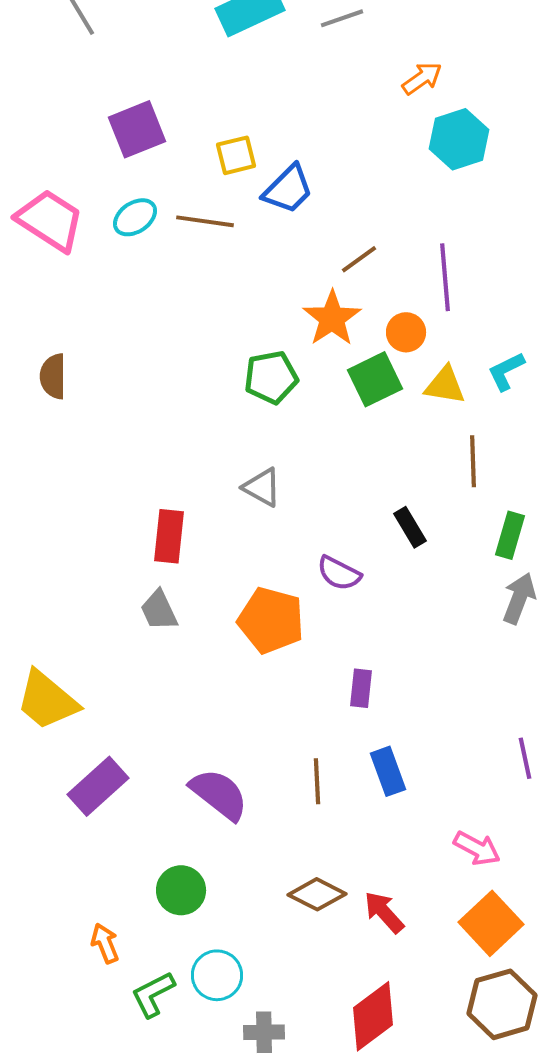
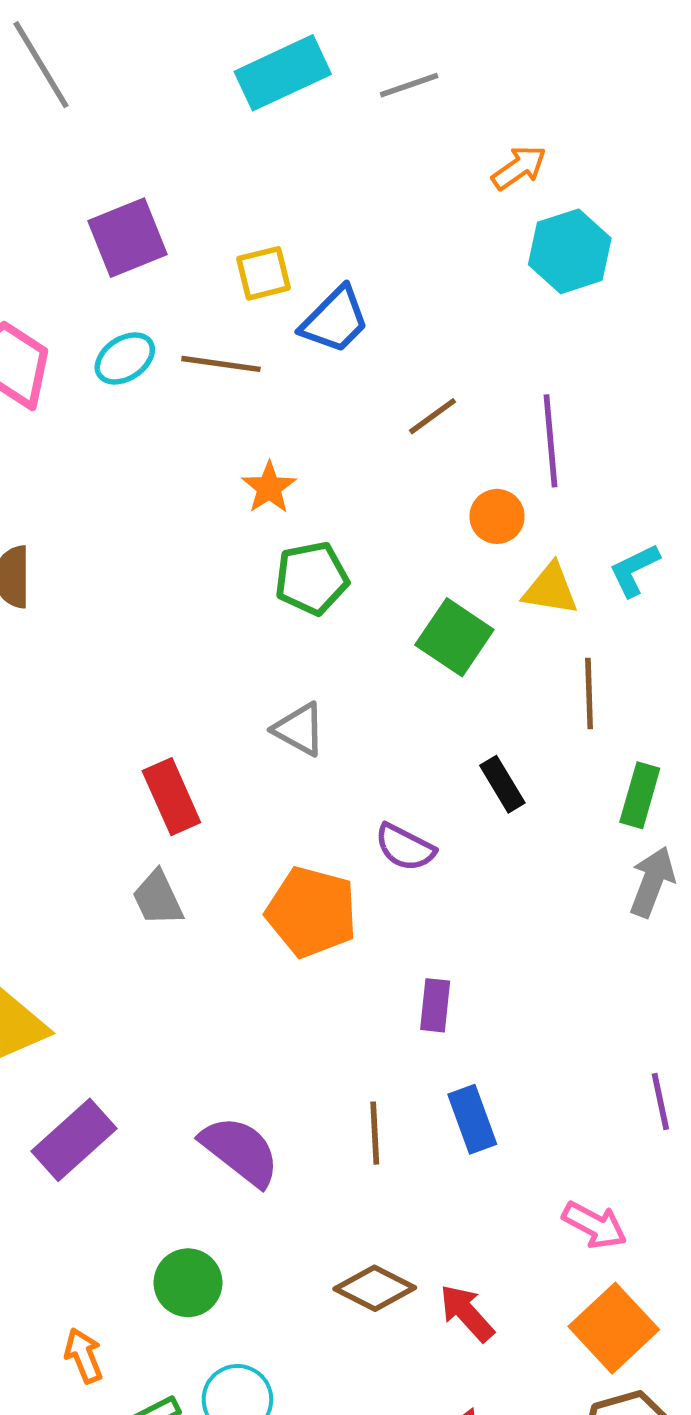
orange star: (332, 318) -> (269, 488), moved, size x0.7
green square: (375, 379) -> (454, 637), moved, turned -30
red rectangle: (169, 536) -> (171, 797), turned -30

